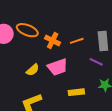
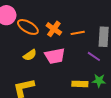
orange ellipse: (27, 30) -> (28, 27), moved
yellow rectangle: (76, 92) -> (80, 84), moved

